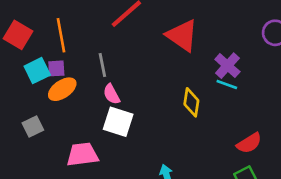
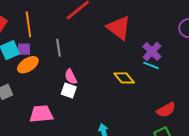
pink semicircle: (112, 94) -> (71, 77), moved
yellow diamond: (191, 102) -> (124, 78), turned -50
white square: (118, 122) -> (69, 91), size x0.7

